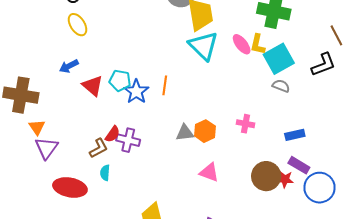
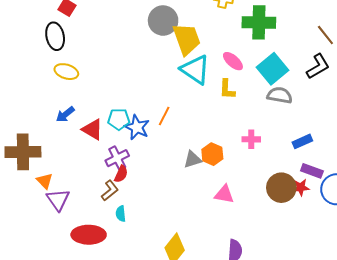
yellow ellipse: (78, 25) -> (66, 72), turned -30
yellow L-shape: (258, 44) -> (227, 89), moved
orange line: (165, 85) -> (164, 116), turned 30
gray semicircle: (281, 86) -> (280, 95), size x1.4
purple cross: (128, 140) -> (117, 158), moved, turned -30

